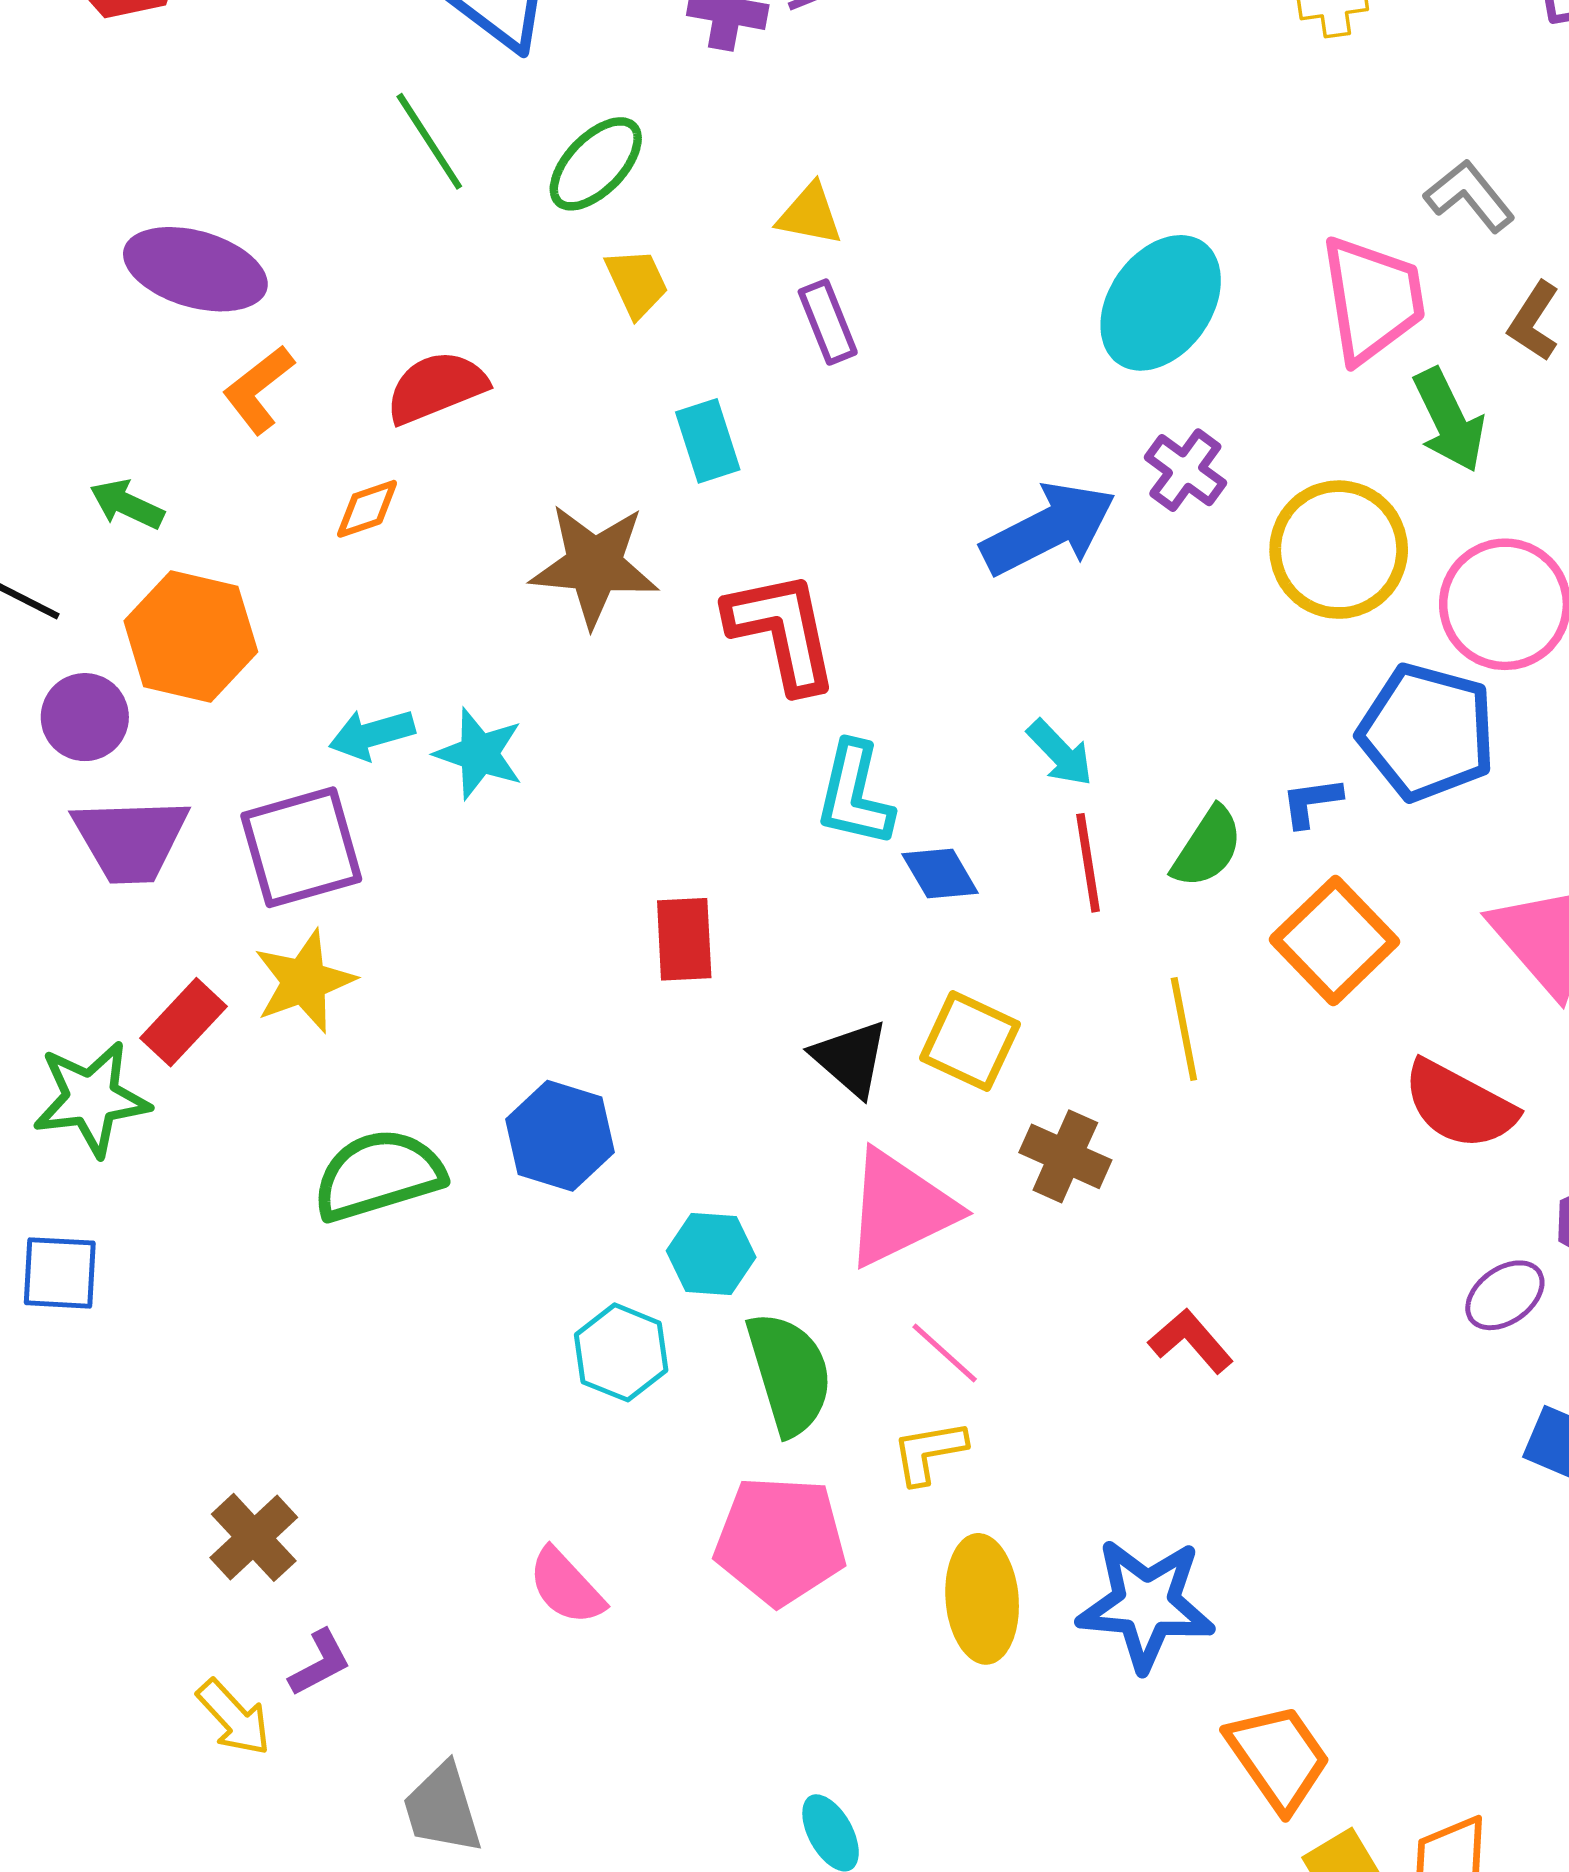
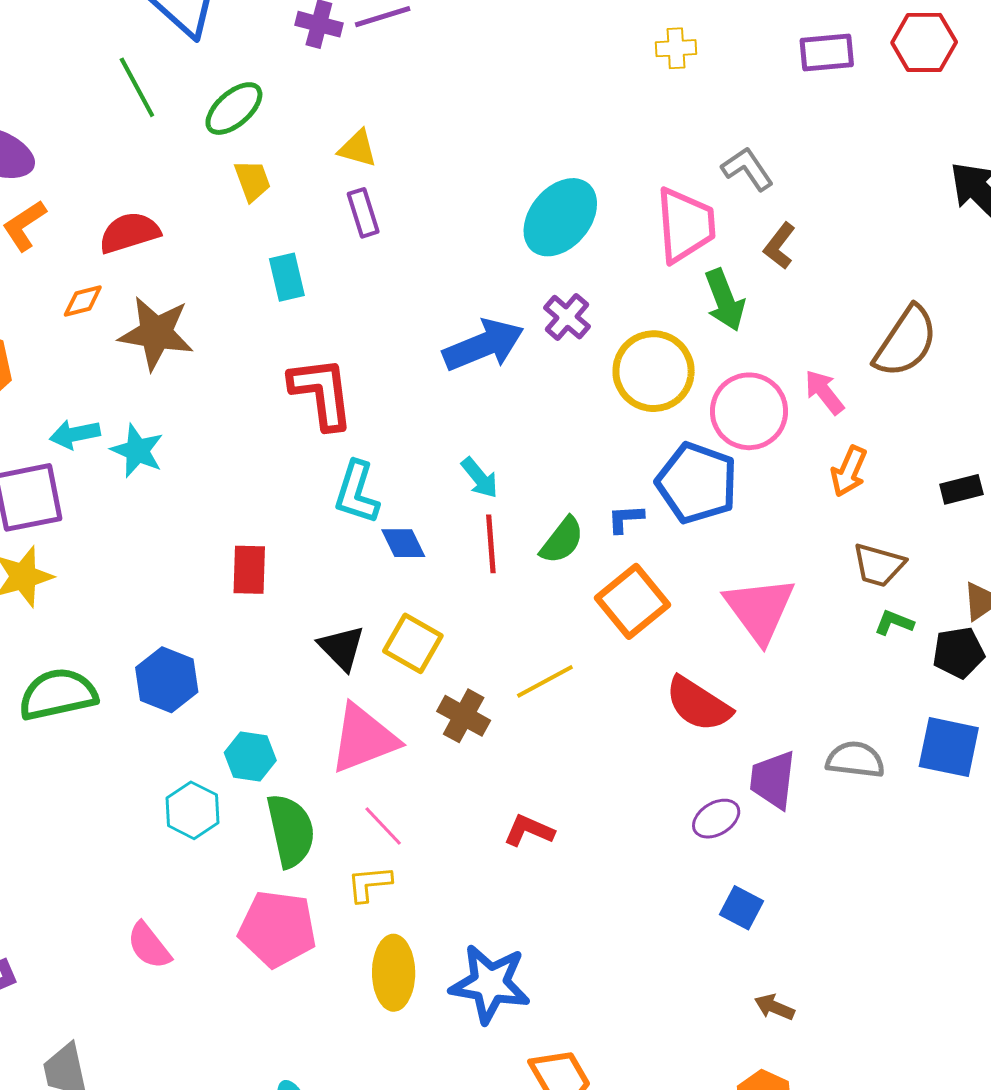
brown star: (594, 565) -> (156, 333), moved
yellow line: (1184, 1029) -> (545, 681), moved, turned 68
red L-shape: (1191, 1341) -> (529, 831), turned -30

